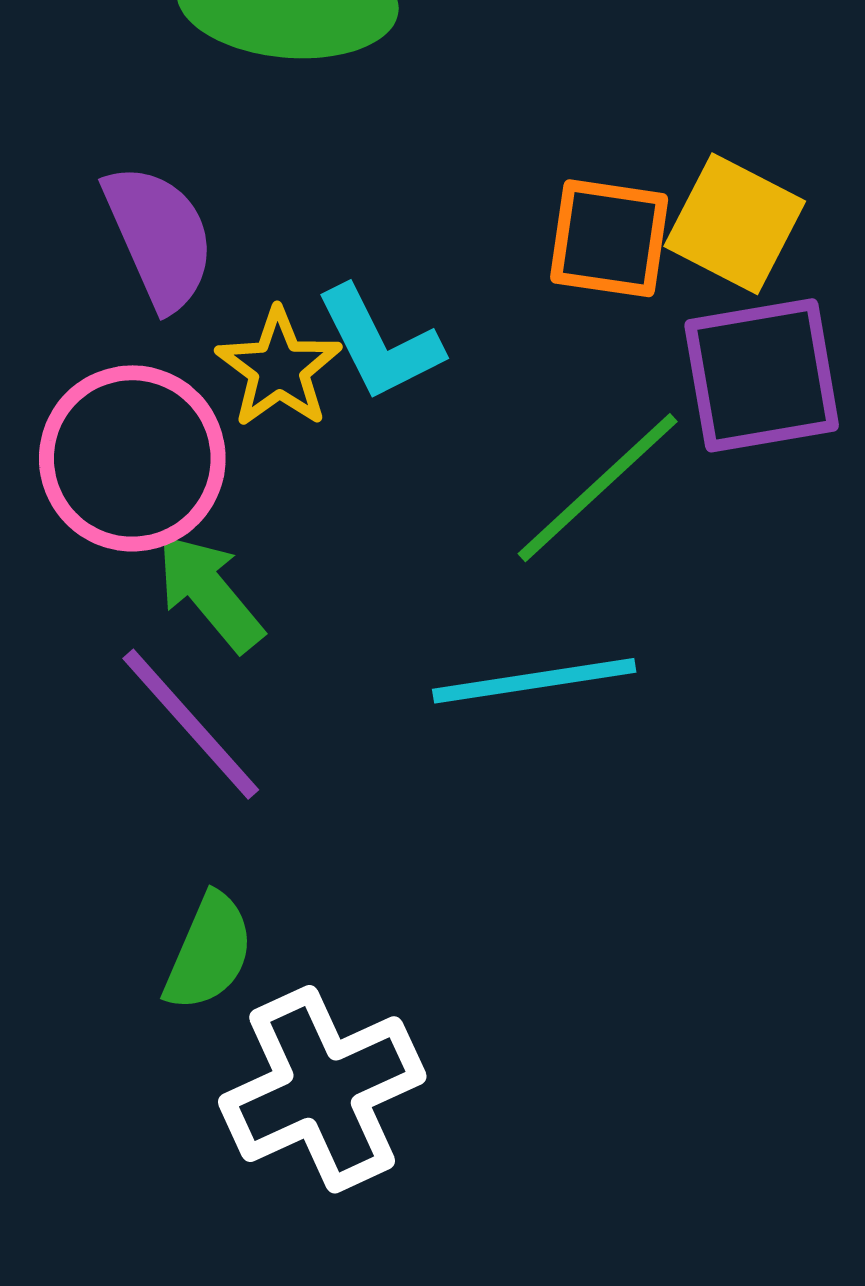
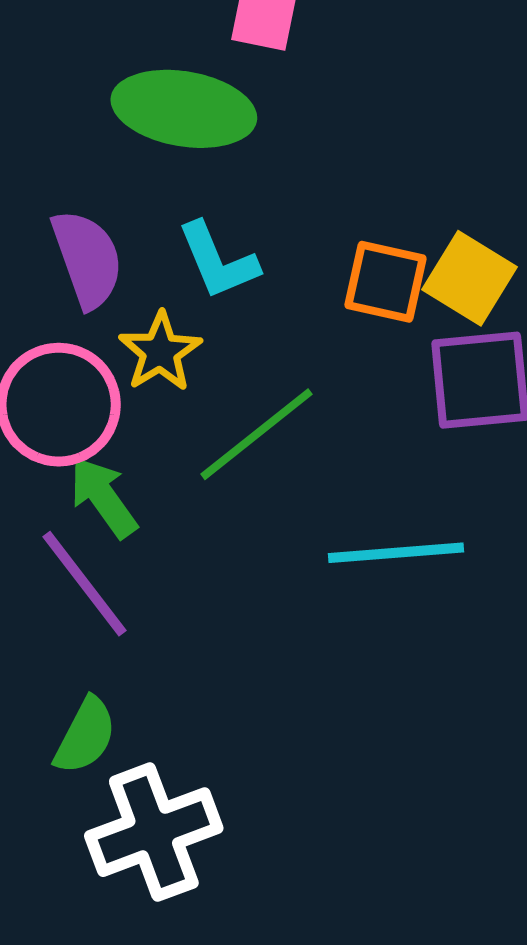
cyan L-shape: (379, 343) -> (218, 261), moved
green line: (598, 488) -> (257, 434), moved
cyan line: (534, 681) -> (396, 553), moved

